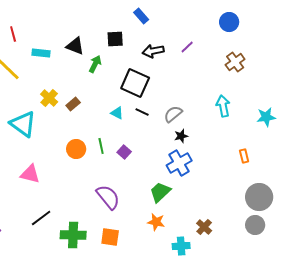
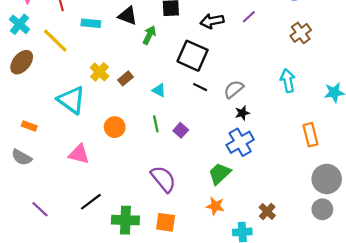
cyan triangle: (117, 113) -> (159, 90), moved
orange circle: (76, 149) -> (115, 127), moved
orange rectangle: (244, 156) -> (310, 135), size x1.5

